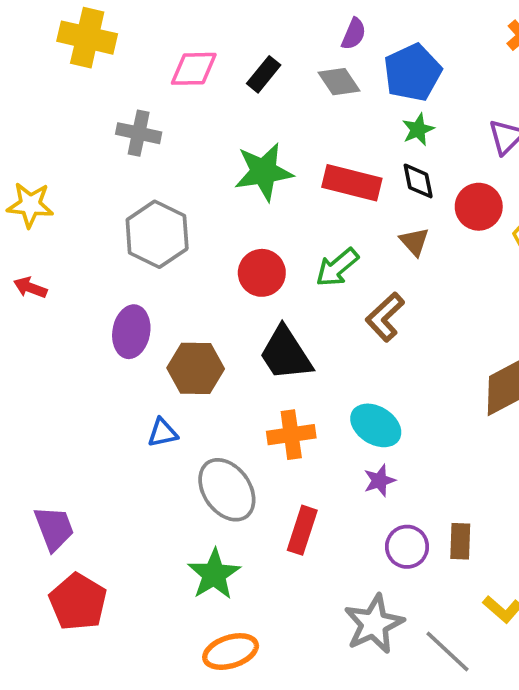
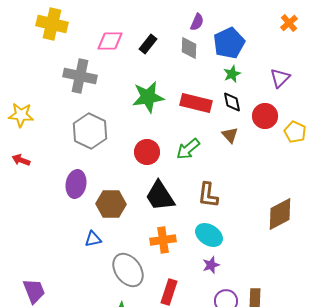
gray diamond: (339, 82) -> (189, 48), turned 35
gray cross: (139, 133) -> (80, 76), size x1.4
brown L-shape: (385, 317) -> (208, 195), moved, turned -40

